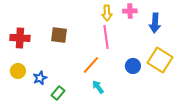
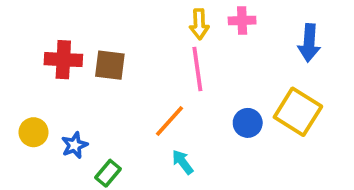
blue arrow: (155, 23) -> (309, 43), moved
red cross: (20, 38) -> (63, 60), moved

